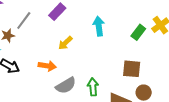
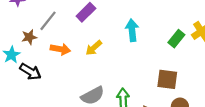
orange arrow: (47, 66) -> (60, 49), moved

